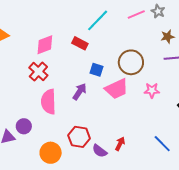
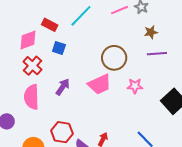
red rectangle: (80, 43) -> (50, 25), moved
blue square: (97, 70) -> (59, 48), moved
red cross: (38, 72) -> (32, 66), moved

